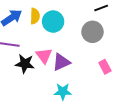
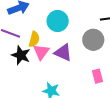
yellow semicircle: (35, 16) -> (34, 39), moved
purple triangle: (61, 62) -> (63, 53), moved, turned 36

